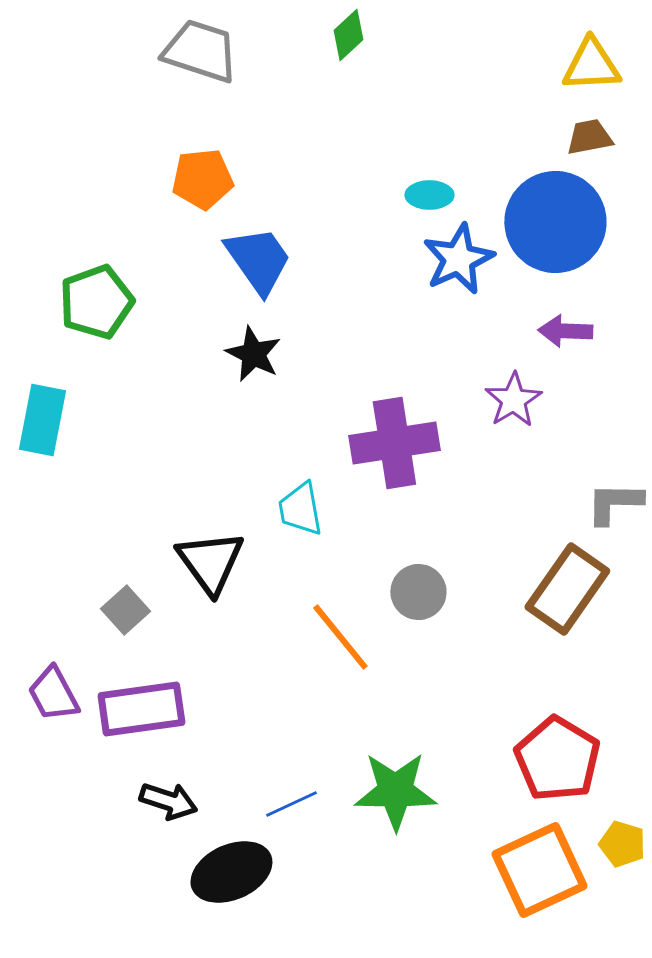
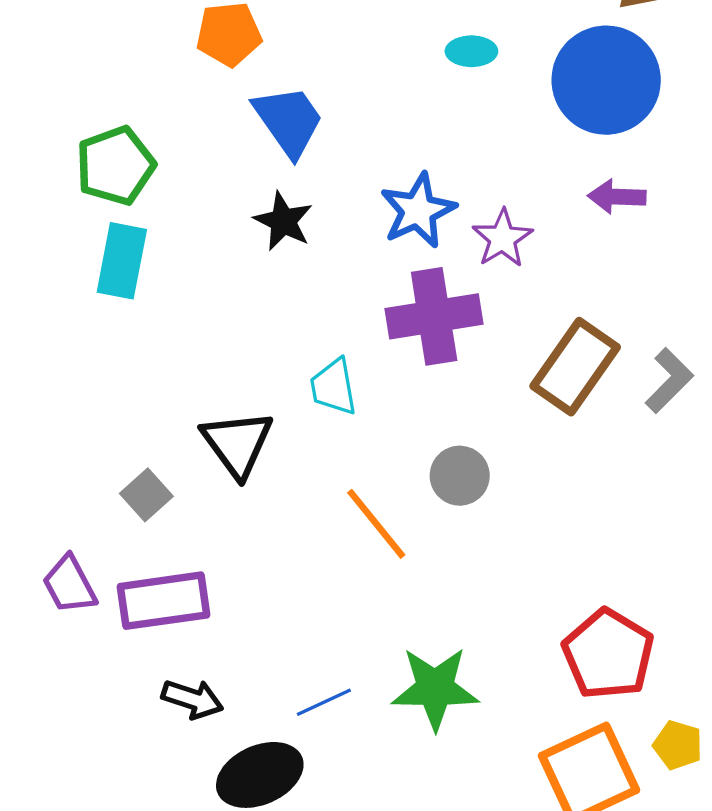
blue star: (458, 259) -> (418, 211), moved
purple star: (513, 400) -> (502, 238), moved
cyan rectangle: (42, 420) -> (122, 261), moved
gray L-shape: (614, 503) -> (669, 381), turned 134
brown rectangle: (567, 589) -> (575, 367), moved

